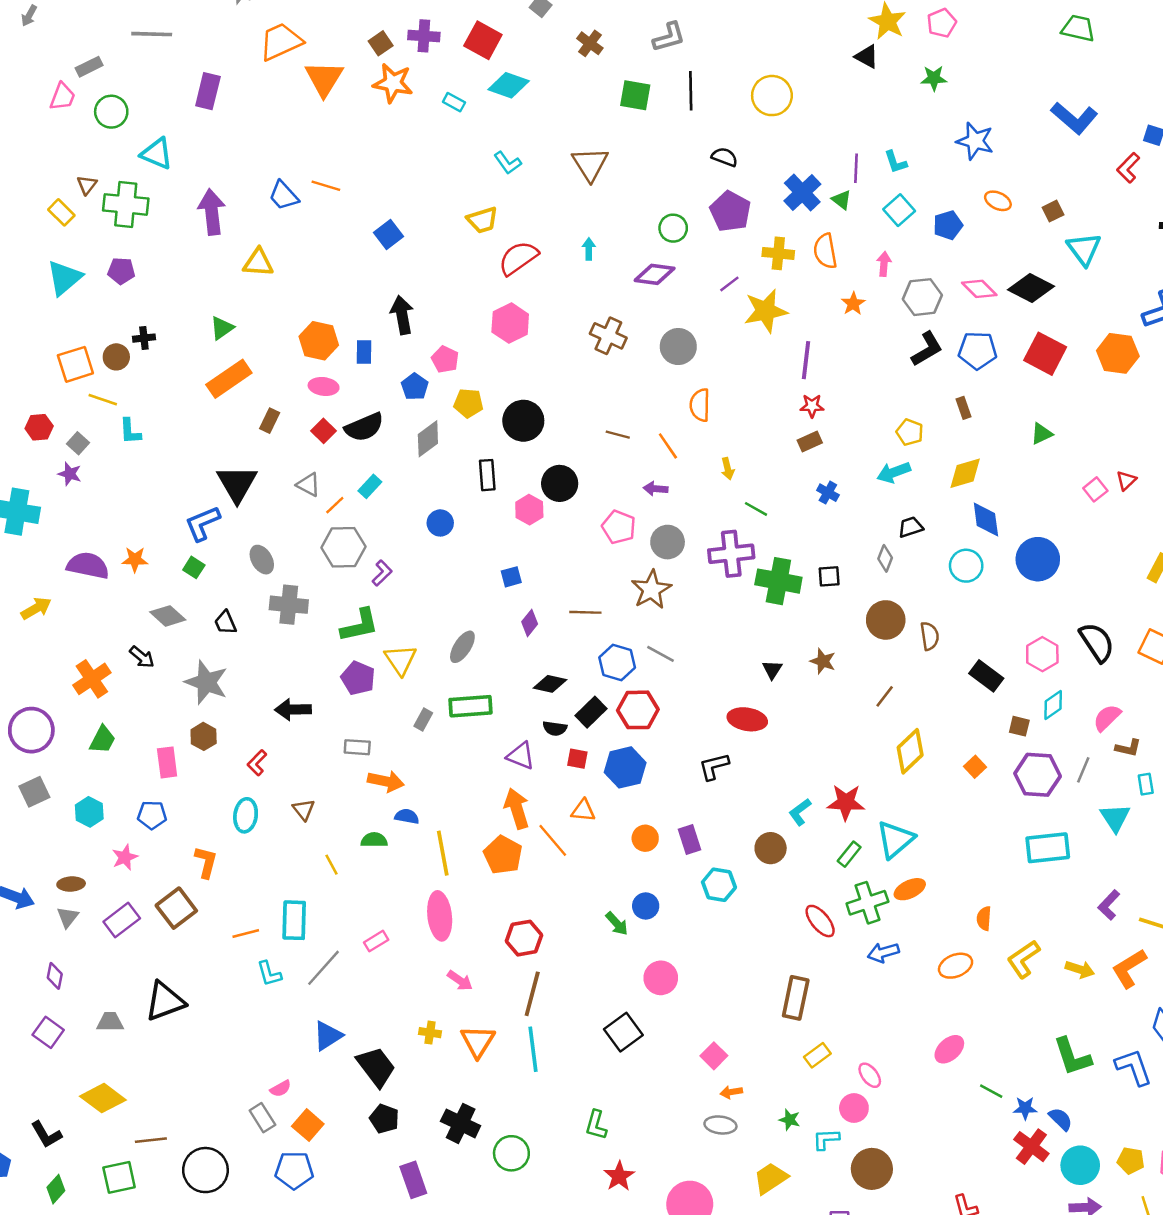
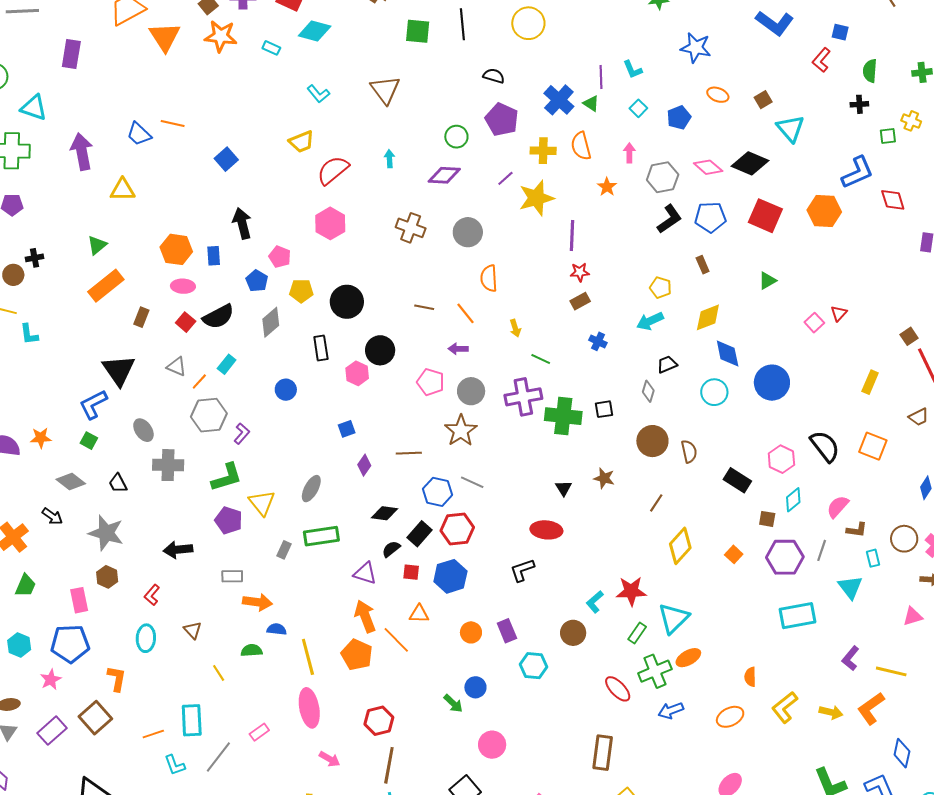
cyan square: (899, 210) -> (638, 108), size x0.7
black semicircle: (555, 728) -> (391, 549), turned 138
blue pentagon: (152, 815) -> (70, 644), size x1.6

